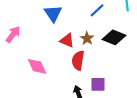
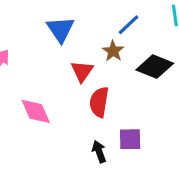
brown star: (87, 38) -> (113, 51), moved
red triangle: (67, 40) -> (82, 71), turned 42

